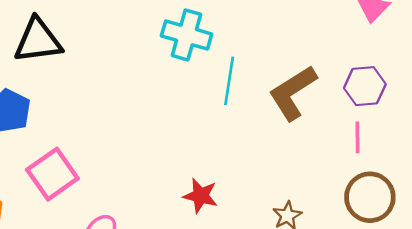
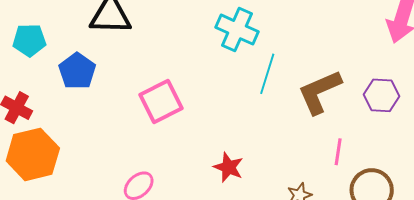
pink line: (358, 137) -> (338, 152), moved
pink square: (52, 174) -> (161, 102), moved

